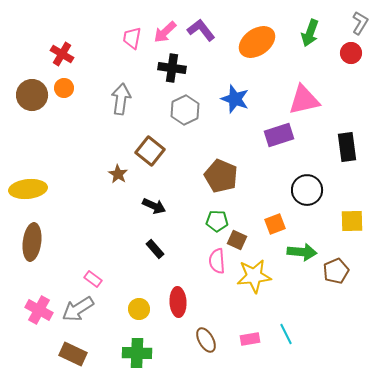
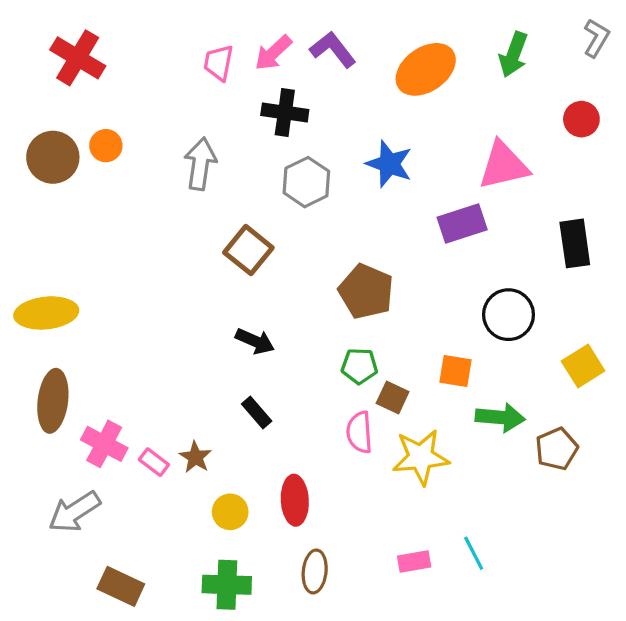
red circle: (351, 53) -> (581, 119), moved
red cross: (62, 54) -> (78, 58), moved, size x1.4
brown star: (118, 174) -> (195, 457), moved
yellow square: (352, 221) -> (583, 366), turned -30
orange square: (275, 224) -> (456, 371), turned 30
gray arrow: (78, 309) -> (74, 512), moved
pink cross: (39, 310) -> (104, 444), moved
brown ellipse: (206, 340) -> (315, 571), moved, turned 35

